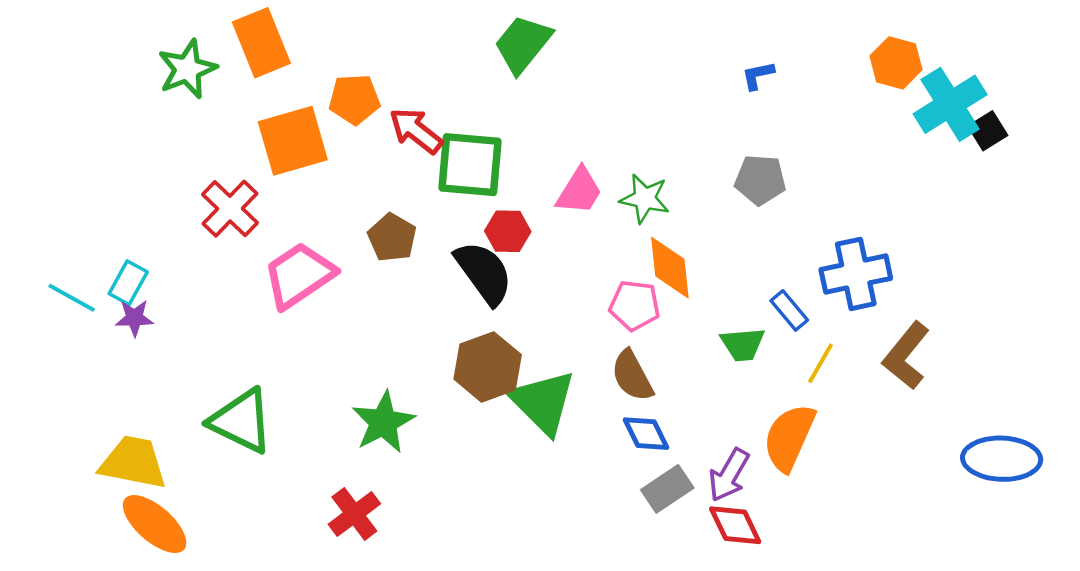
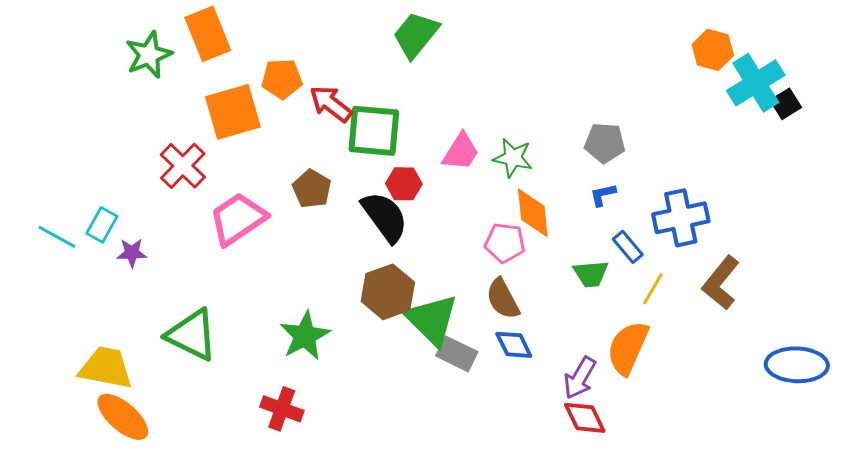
blue L-shape: (758, 75) -> (603, 195), moved
purple star: (134, 318) -> (132, 253), moved
gray rectangle: (667, 489) -> (457, 354), moved, turned 60
red cross: (354, 514) -> (282, 409), turned -33

